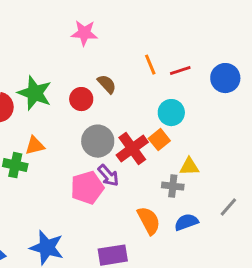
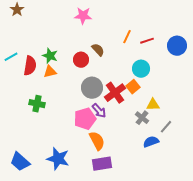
orange line: (150, 65) -> (127, 37), turned 48
green star: (35, 93) -> (50, 56), size x0.7
orange triangle: (35, 146) -> (50, 72), moved
gray cross: (173, 186) -> (142, 118), turned 32
gray line: (228, 207) -> (166, 127), moved
orange semicircle: (149, 221) -> (97, 141), moved

